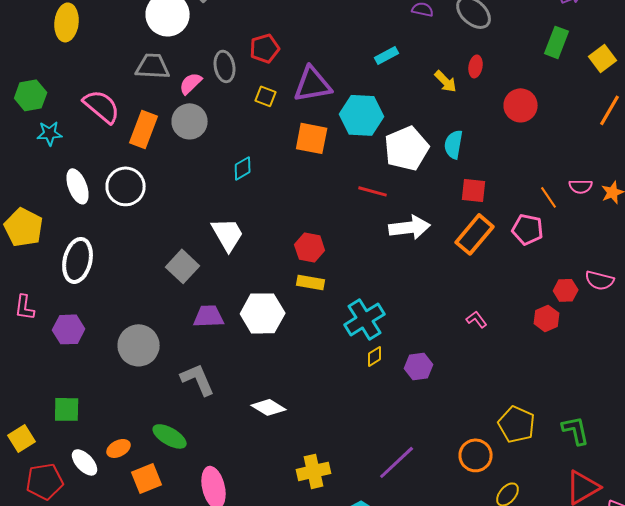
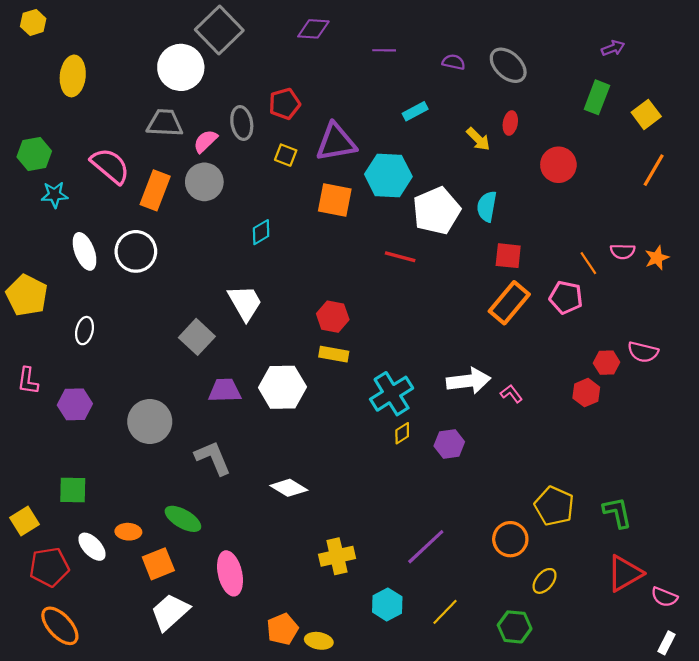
white arrow: (410, 227) -> (469, 381), moved
white ellipse: (78, 260) -> (85, 331), size x0.6
orange ellipse: (119, 448) -> (128, 532), turned 30

